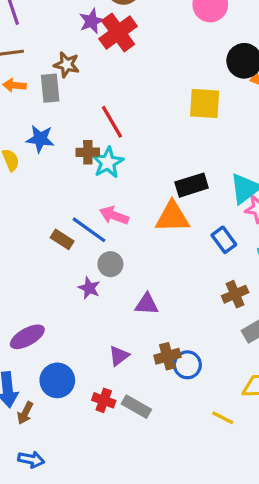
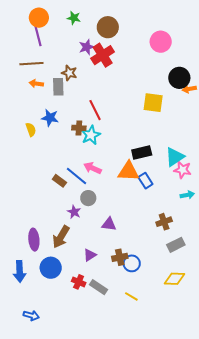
blue rectangle: (224, 240) -> (145, 181), moved
purple ellipse: (27, 337) -> (34, 240), turned -70
brown arrow: (25, 413) -> (61, 237), moved, size x1.6
yellow line: (223, 418) -> (131, 296), moved

